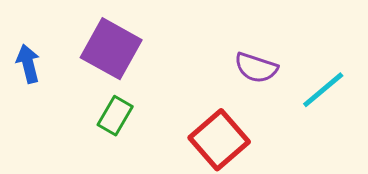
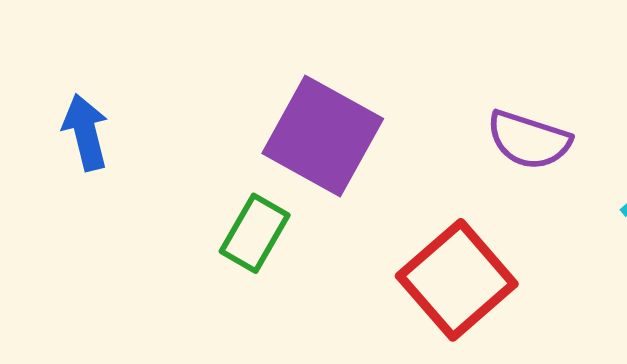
purple square: (111, 49) -> (323, 136), moved

